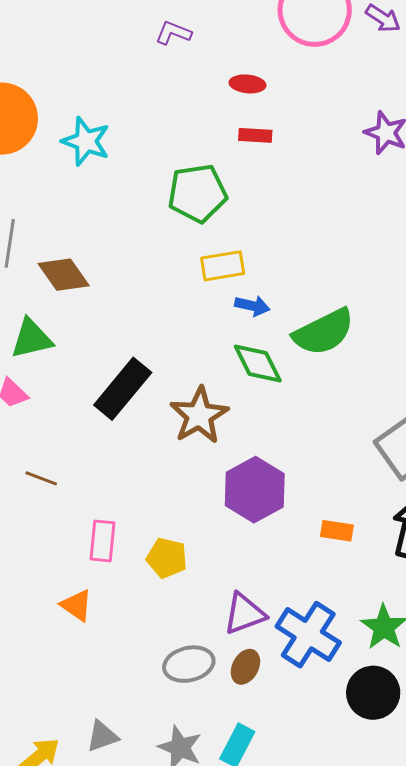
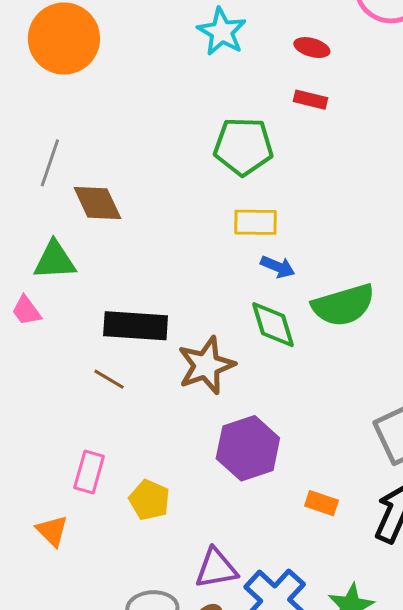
cyan star: (86, 141) -> (222, 32), moved
black rectangle: (123, 389) -> (136, 326), turned 44
brown line: (41, 478) -> (109, 379), moved

